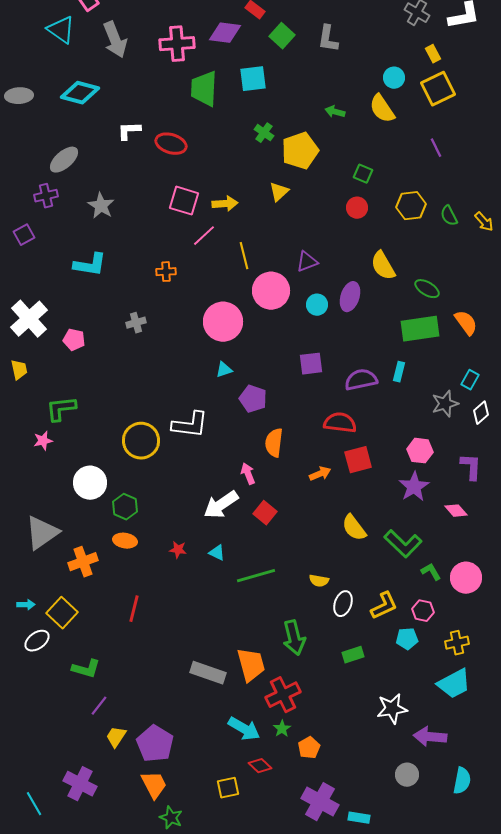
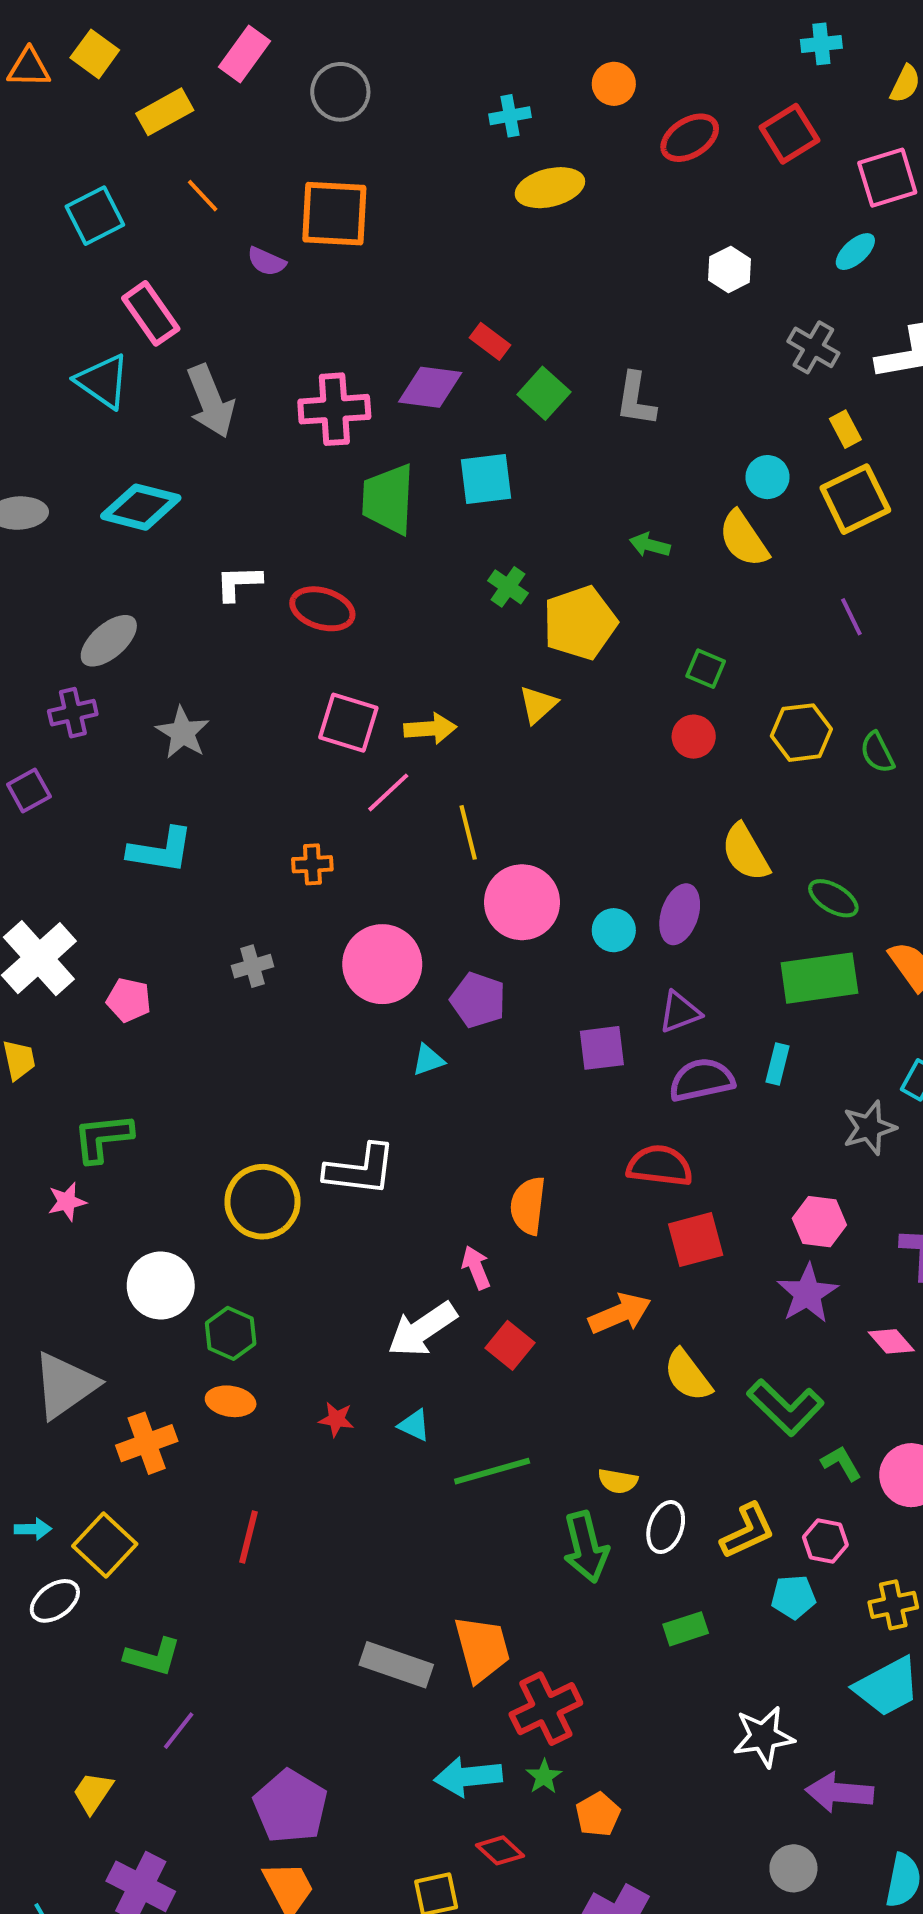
purple triangle: (307, 262) -> (680, 1012), moved
pink circle: (223, 322) -> (382, 964), moved
purple pentagon: (253, 399) -> (478, 1000), moved
orange arrow: (320, 474) -> (620, 1313), moved, size x1.4
green arrow: (294, 638) -> (586, 1547), moved
cyan arrow: (244, 729) -> (468, 1777), turned 144
yellow trapezoid: (116, 737) -> (93, 1793), moved

